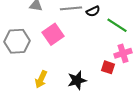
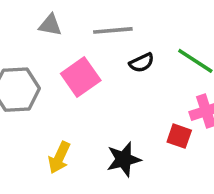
black semicircle: (93, 11) -> (142, 63), moved

